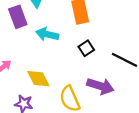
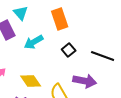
cyan arrow: (47, 34) -> (34, 42), turned -36

